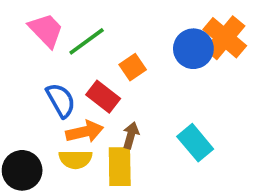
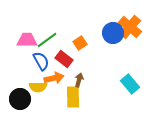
pink trapezoid: (46, 30) -> (27, 40), moved, turned -45
green line: (87, 41) -> (47, 40), moved
cyan rectangle: (195, 143) -> (130, 84), moved
yellow semicircle: (75, 159) -> (38, 87), moved

